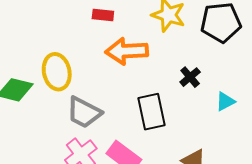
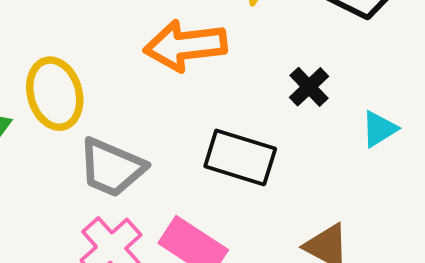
black rectangle: (152, 112) -> (240, 157), turned -57

